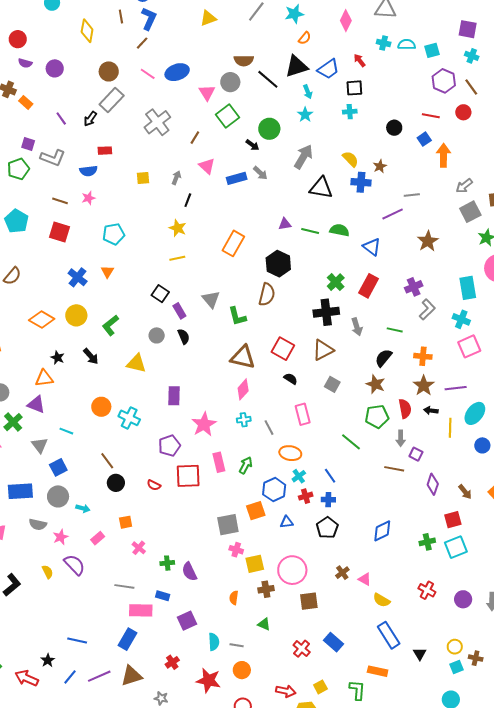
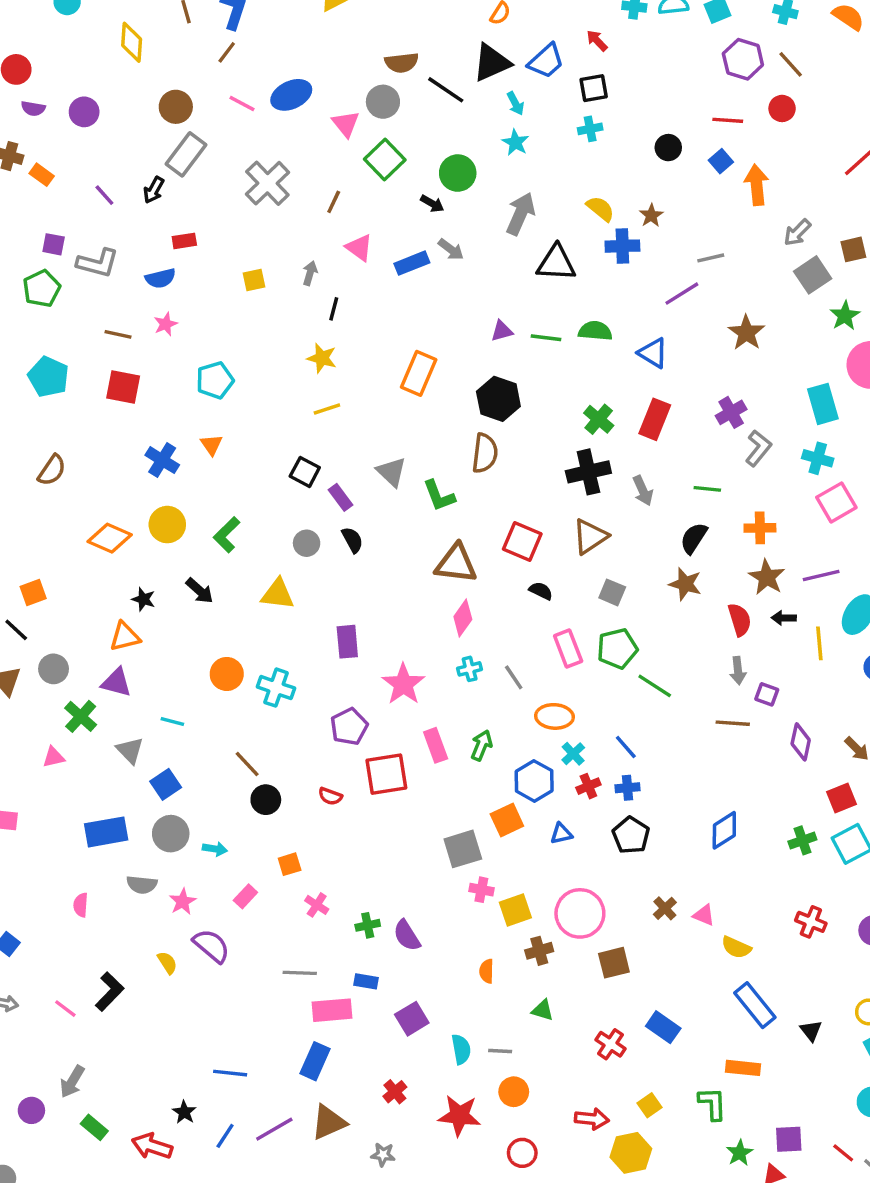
green pentagon: (377, 417) -> (617, 649), moved

